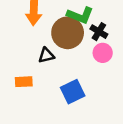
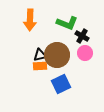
brown circle: (68, 33) -> (57, 55), moved
orange rectangle: (24, 82) -> (40, 66), moved

